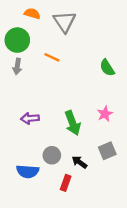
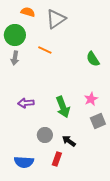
gray triangle: (65, 22) -> (56, 19), turned 30
gray square: (107, 151) -> (98, 121), moved
blue semicircle: (28, 171) -> (24, 162), moved

